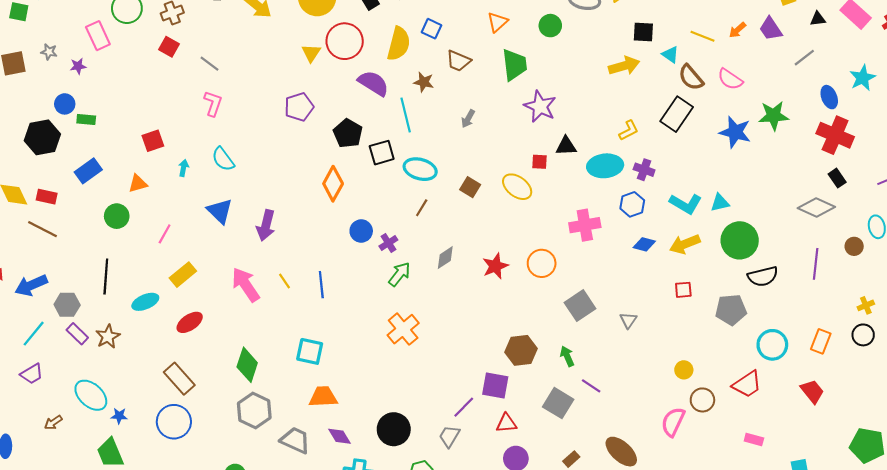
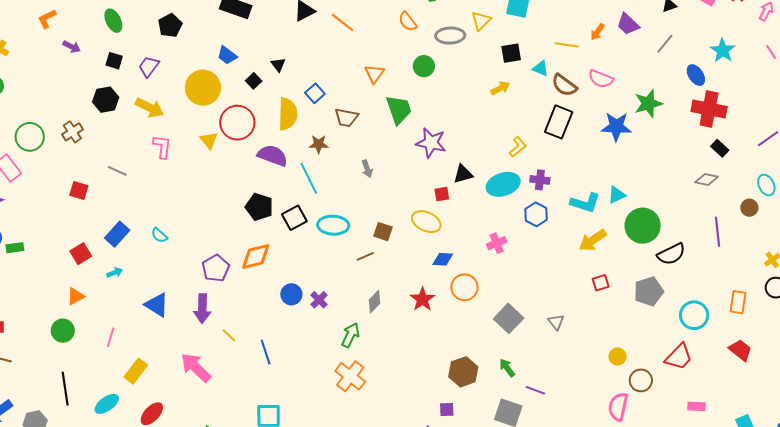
blue square: (432, 29) -> (315, 93), turned 36
red square: (169, 47) -> (79, 191), moved
yellow arrow: (624, 66) -> (500, 88), size x0.7
pink L-shape: (213, 103) -> (162, 147), moved
purple pentagon: (299, 107) -> (216, 268), moved
gray arrow: (468, 119) -> (367, 169), turned -36
cyan semicircle: (223, 159) -> (159, 235), moved, size x0.7
cyan arrow: (184, 168) -> (115, 273), turned 70
blue rectangle: (88, 171) -> (117, 234), moved
orange diamond: (333, 184) -> (256, 256), turned 60
gray diamond: (816, 207) -> (707, 180), size x0.7
brown line: (422, 208) -> (365, 256), moved, turned 48
pink cross: (585, 225) -> (497, 243), size x0.7
blue diamond: (644, 244) -> (443, 259), moved
green arrow: (399, 274) -> (350, 335), moved
yellow line: (284, 281) -> (229, 335), moved
purple square: (495, 386) -> (447, 409), size x0.6

